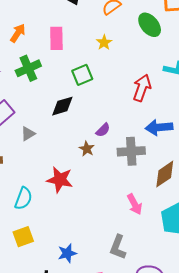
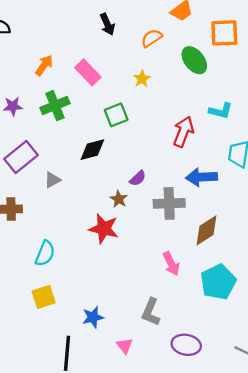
pink rectangle: (56, 38) -> (88, 72), turned -45
red star: (60, 180) -> (104, 229), moved

